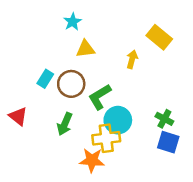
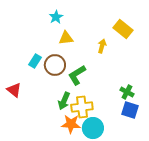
cyan circle: (118, 120) -> (93, 128), moved
green arrow: (65, 124) -> (64, 101), moved

